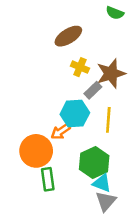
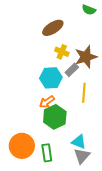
cyan hexagon: (75, 114) -> (51, 78), moved
orange circle: (36, 151) -> (22, 146), moved
green hexagon: (94, 163) -> (55, 117), moved
green rectangle: (48, 179) -> (47, 153), moved

